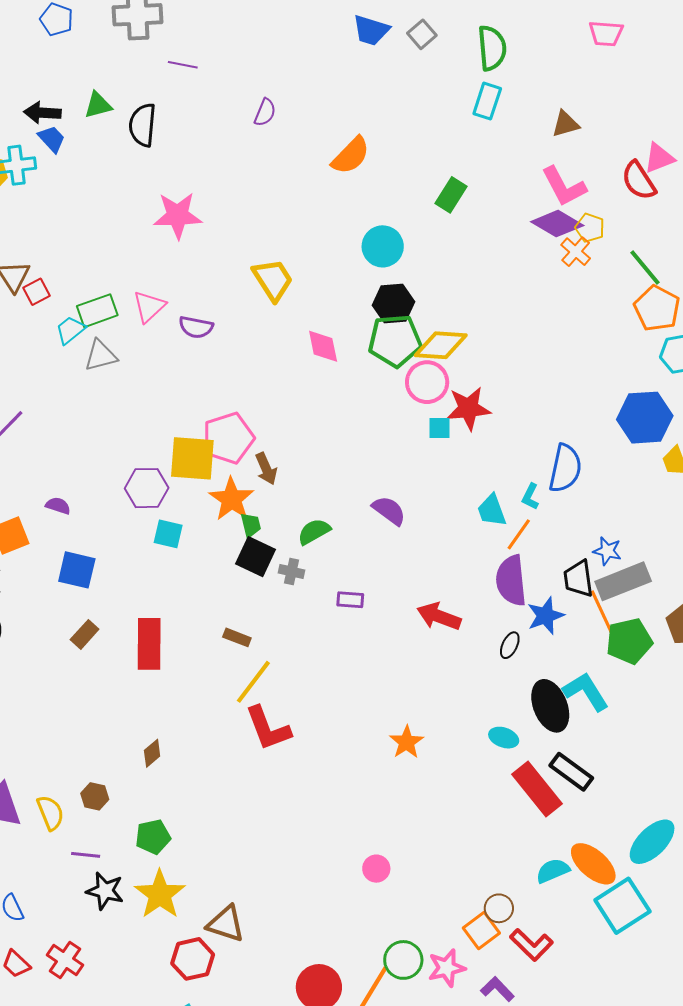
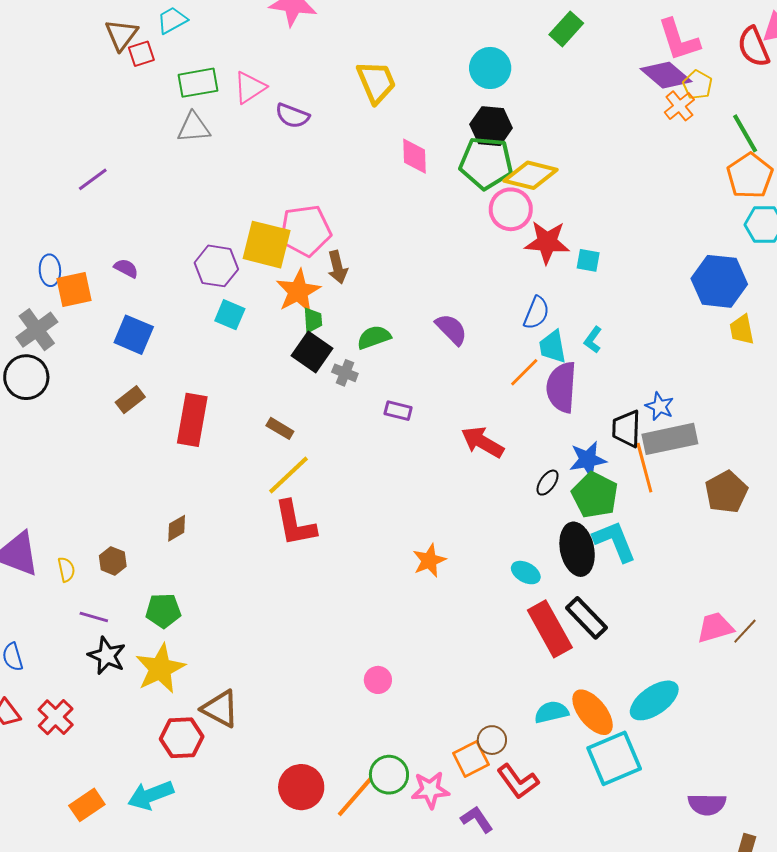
cyan trapezoid: (70, 330) -> (172, 20), moved
cyan square: (440, 428) -> (588, 260), moved
blue semicircle: (565, 468) -> (536, 313), moved, size x0.7
orange line: (519, 534) -> (524, 372), moved
purple semicircle: (511, 581) -> (562, 387), moved
green pentagon: (629, 641) -> (595, 495), moved, turned 30
yellow semicircle: (50, 813) -> (66, 570), size x0.7

